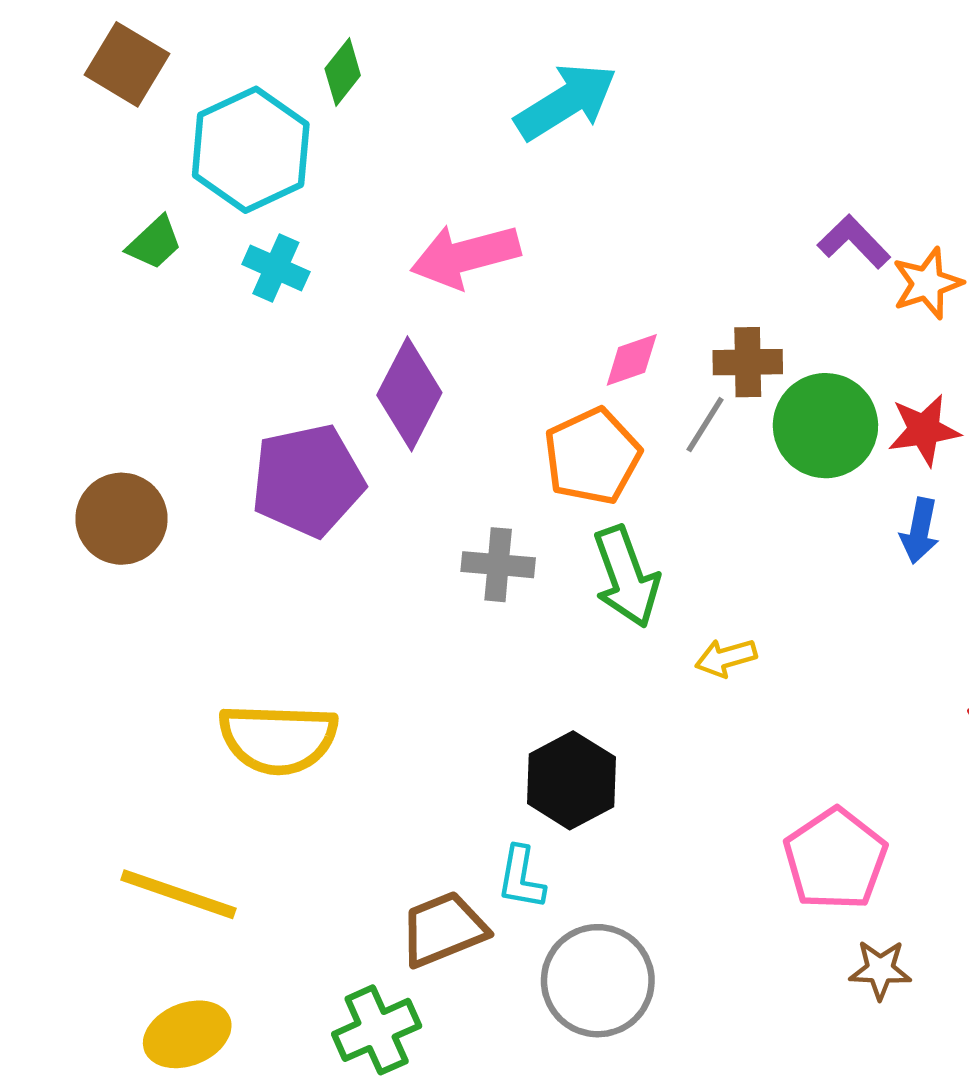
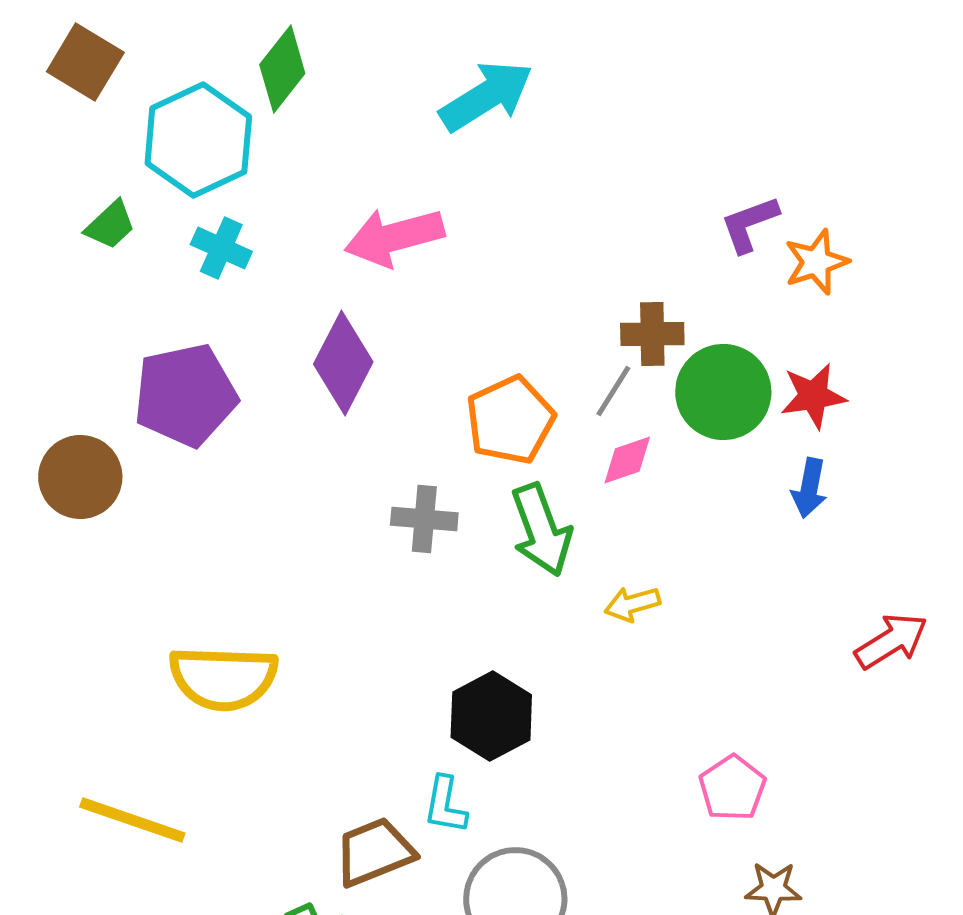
green diamond: (343, 72) -> (282, 69), size x1.4
purple L-shape: (854, 242) -> (749, 224), turned -66
pink diamond: (632, 360) -> (627, 460), moved
purple pentagon: (308, 480) -> (185, 395), moved
pink pentagon: (835, 859) -> (732, 788), size x0.7

